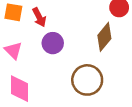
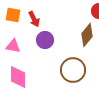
pink triangle: (13, 50) -> (13, 46), turned -35

